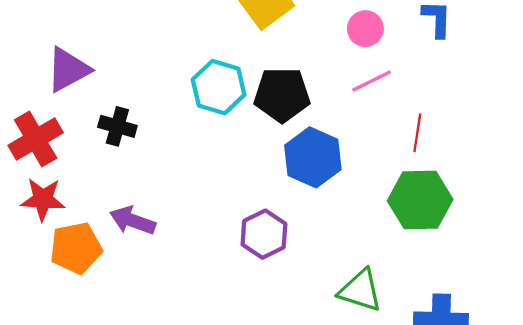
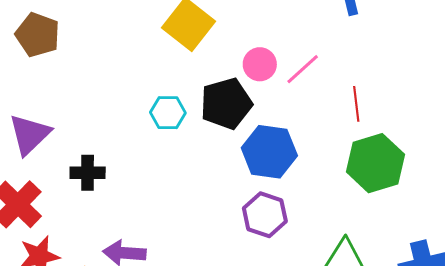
pink circle: (365, 29) -> (260, 64), moved
cyan hexagon: (219, 87) -> (168, 113), size x0.7
purple hexagon: (264, 234) -> (265, 215), moved

